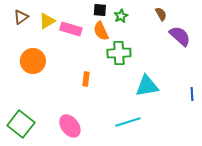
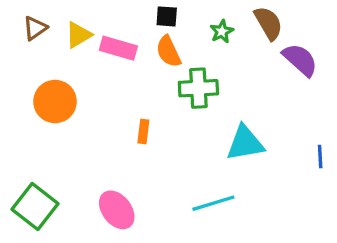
brown semicircle: (161, 14) -> (268, 23), size x1.5
green star: (121, 16) -> (222, 31), moved

